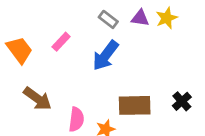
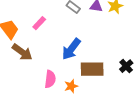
blue arrow: (105, 56) -> (71, 49), moved
brown arrow: (37, 99) -> (22, 52), moved

